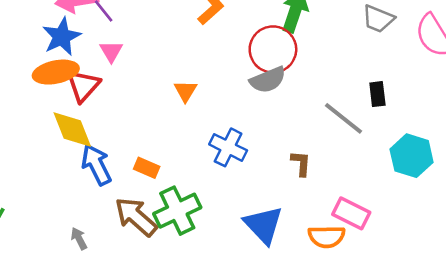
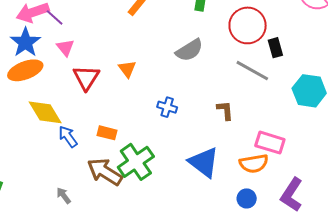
red circle: (273, 49) -> (248, 25), moved
red triangle: (83, 86) -> (86, 78), moved
blue cross: (228, 147) -> (167, 107), size x0.7
blue arrow: (96, 165) -> (68, 137), size x0.7

